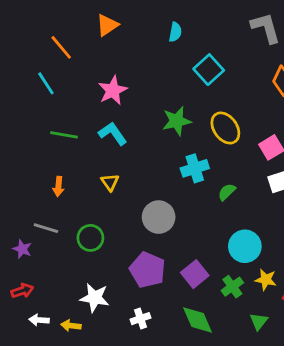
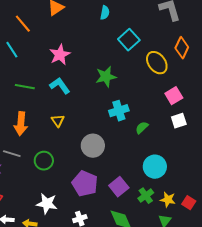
yellow ellipse: (225, 128) -> (157, 63), moved
orange arrow: (58, 186) -> (21, 124), size x1.6
yellow star: (266, 280) -> (168, 200), moved

